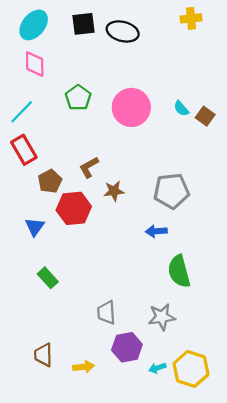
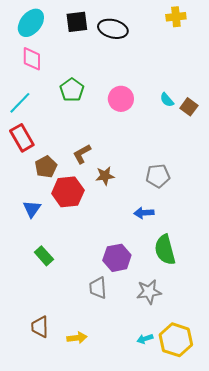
pink circle: (131, 107) -> (121, 99), size x0.7
gray pentagon: (171, 191) -> (158, 176), size x0.7
purple hexagon: (127, 347) -> (117, 258), moved

